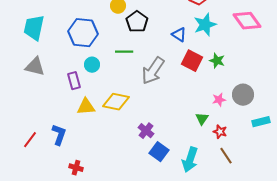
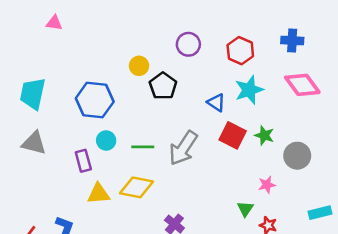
green line: (124, 52) -> (143, 147), moved
gray circle: (243, 95) -> (297, 156), moved

